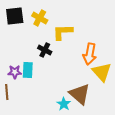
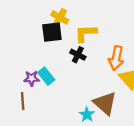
black square: (15, 16) -> (52, 32), moved
black cross: (45, 50) -> (78, 55), moved
cyan rectangle: (28, 70) -> (46, 76), turned -42

